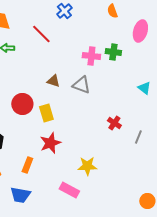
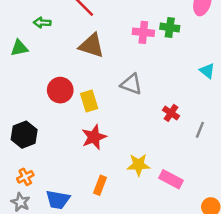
brown triangle: (53, 81) -> (92, 46), moved, size x1.6
gray triangle: (81, 85) -> (131, 84), moved
orange rectangle: (27, 165) -> (100, 185), moved
pink rectangle: (69, 190) -> (171, 179), moved

